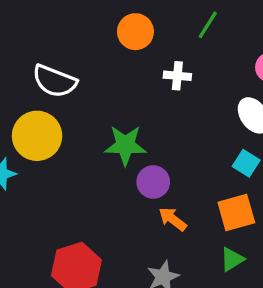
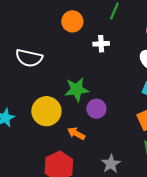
yellow circle: (37, 136) -> (46, 111), moved
orange arrow: (173, 219) -> (76, 133), moved

